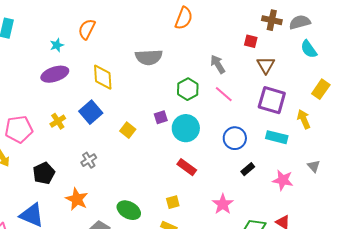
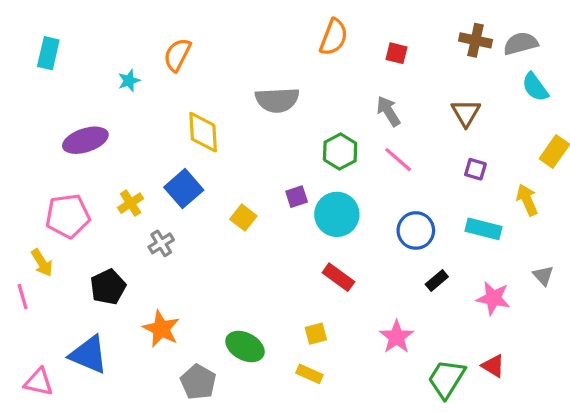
red square: (251, 41) -> (397, 53), moved
purple ellipse: (55, 74) -> (85, 140), moved
purple square: (272, 100) -> (475, 169), size x0.5
gray cross: (89, 160) -> (161, 243), moved

